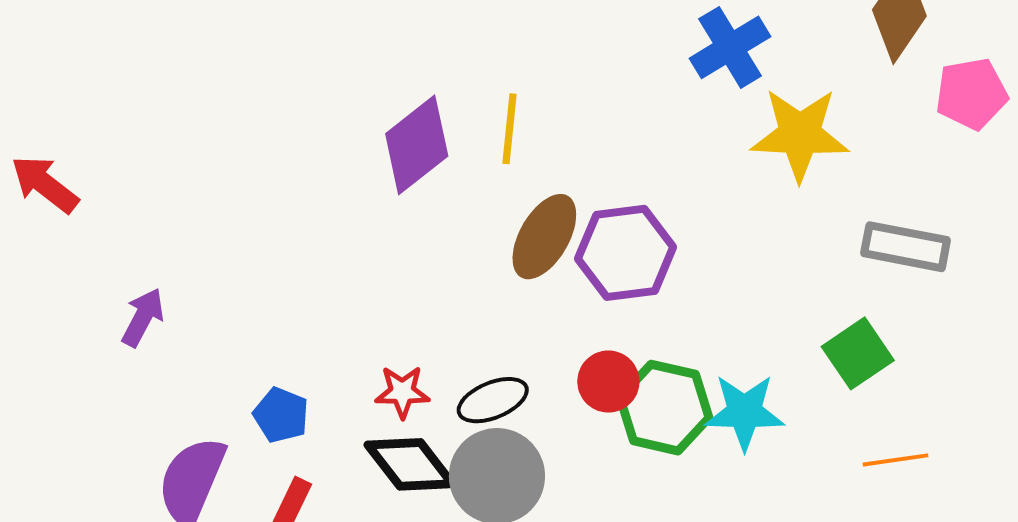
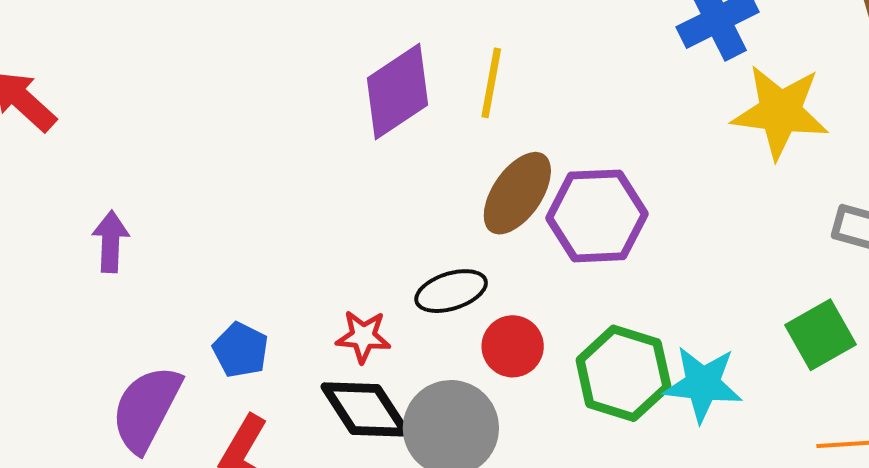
purple arrow: (143, 317) -> (111, 242), turned -30
red circle: (608, 382) -> (513, 346), moved
black ellipse: (493, 400) -> (451, 291), moved

